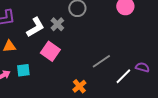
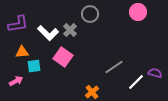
white L-shape: (35, 27) -> (48, 33), turned 75
cyan square: (23, 70) -> (34, 66), moved

